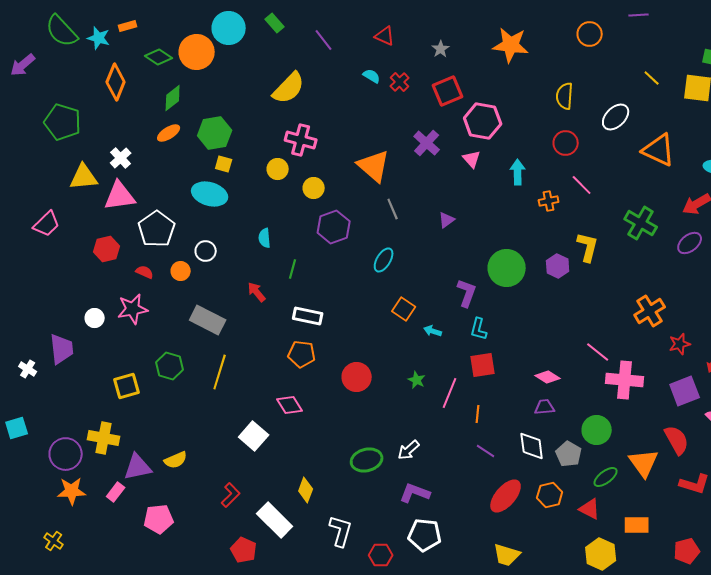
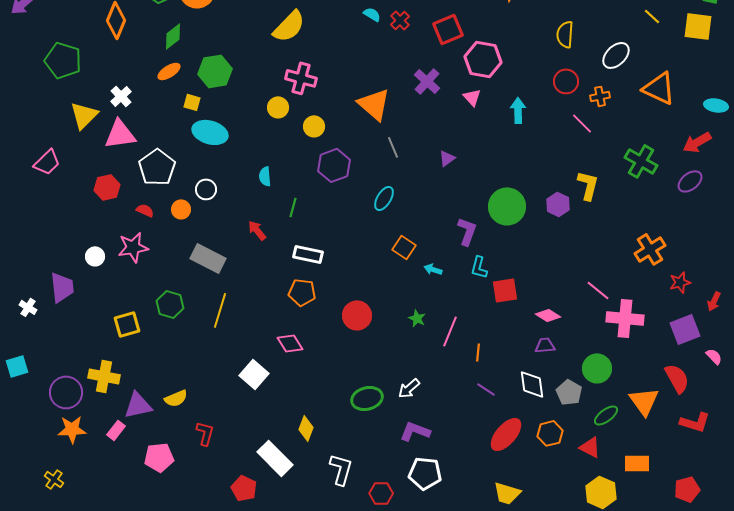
yellow square: (224, 164) -> (192, 102), moved
yellow triangle: (84, 177) -> (84, 115), turned -40
orange cross: (549, 201) -> (600, 96), moved
red square: (483, 365) -> (505, 290), moved
red L-shape: (231, 495) -> (205, 433), moved, turned -30

